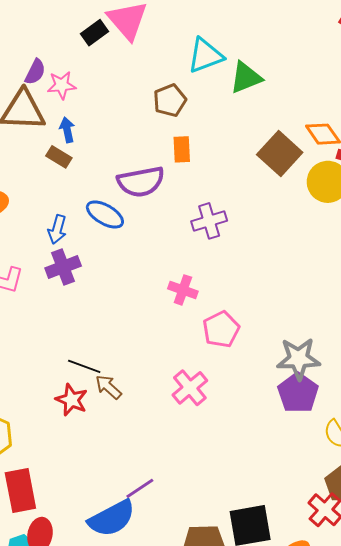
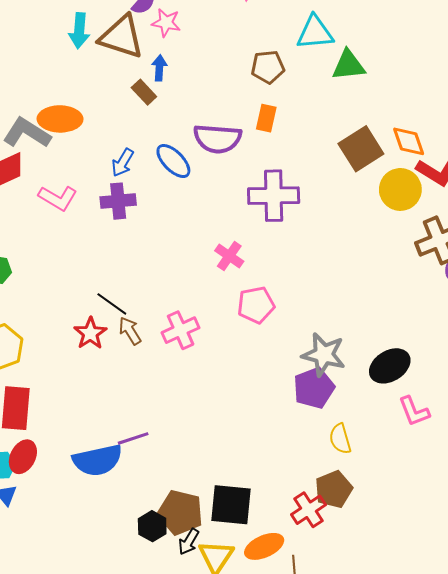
purple cross: (209, 221) -> (274, 196), size x1.4
pink cross: (190, 388) -> (181, 330), moved

